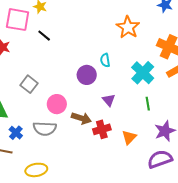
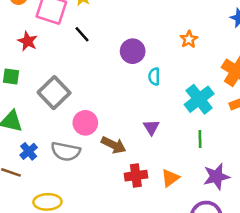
orange star: (128, 27) -> (189, 39), size x0.6
purple circle: (87, 75) -> (133, 51), moved
gray square: (29, 84) -> (54, 93), size x1.4
red cross: (102, 129) -> (136, 176), moved

